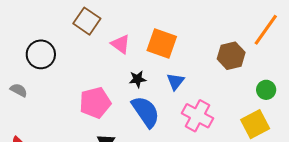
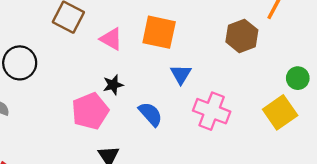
black star: (138, 79) -> (113, 85), moved
green circle: (266, 90) -> (298, 78), moved
blue semicircle: (146, 112) -> (150, 114), size x0.7

